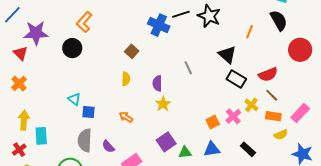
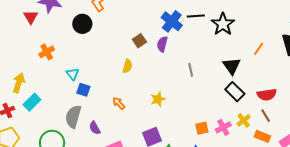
orange cross: (19, 83) -> (47, 52), moved
purple semicircle: (157, 83) -> (162, 44), moved
cyan rectangle: (41, 136) -> (32, 102), turned 36

